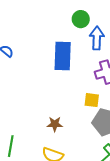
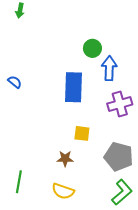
yellow square: (92, 100) -> (82, 133), moved

